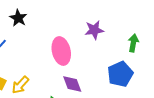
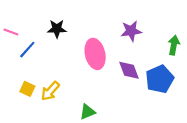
black star: (18, 18) -> (57, 29), moved, turned -30
purple diamond: (72, 84) -> (129, 70), moved

